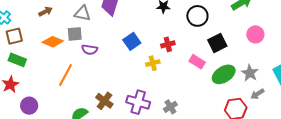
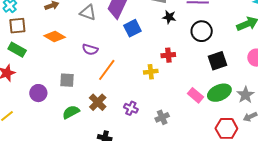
gray square: (75, 34) -> (67, 80), moved
blue square: (132, 41) -> (132, 28), moved
pink rectangle: (197, 62) -> (195, 95), moved
orange line: (66, 75) -> (107, 70), moved
purple cross: (138, 102) -> (131, 108), size x0.6
purple circle: (29, 106) -> (38, 93), moved

